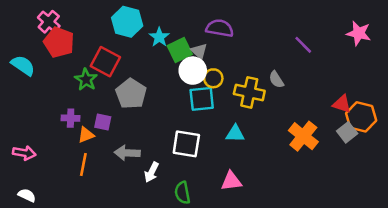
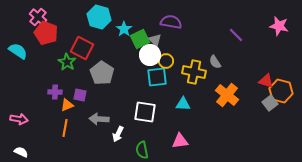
orange cross: (303, 136) -> (227, 95), moved

